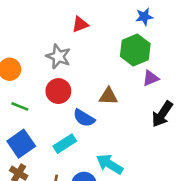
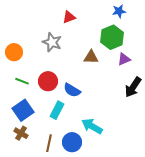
red circle: (58, 91) -> (48, 81), moved
brown triangle: (108, 96) -> (91, 57), moved
cyan rectangle: (65, 144) -> (57, 110), turned -30

